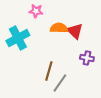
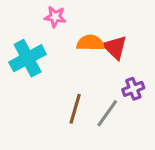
purple cross: (87, 58) -> (133, 89), turned -32
gray line: (60, 83) -> (107, 113), moved

